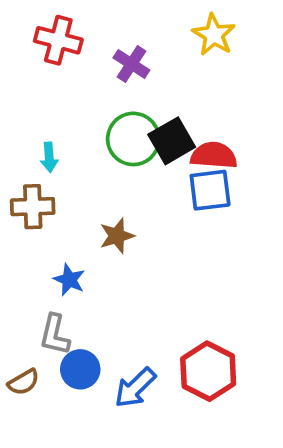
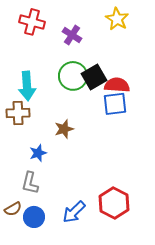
cyan arrow: (49, 157) -> (27, 86), size x1.8
blue star: (69, 280) -> (38, 153), turned 30
blue circle: (80, 369) -> (34, 217), moved

